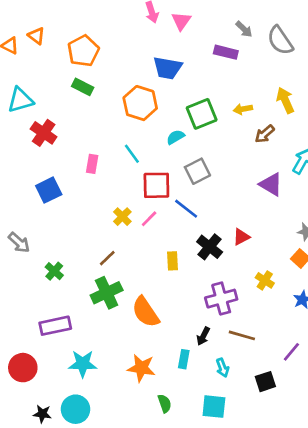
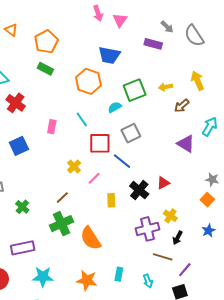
pink line: (149, 219) -> (94, 178), moved
yellow cross: (265, 280) -> (170, 216), moved
black arrow: (203, 336) -> (178, 238), moved
purple line: (291, 352) -> (185, 270), moved

